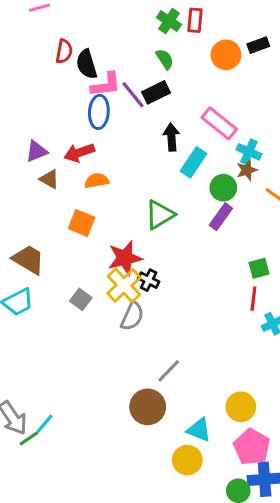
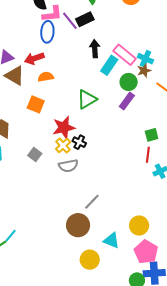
pink rectangle: (219, 123) -> (125, 55), moved
brown triangle: (49, 179) -> (15, 76), size x1.5
yellow cross: (124, 285) -> (63, 146), size x0.7
gray semicircle: (132, 316) -> (68, 166), turned 54
yellow circle: (187, 460) -> (90, 260), moved

